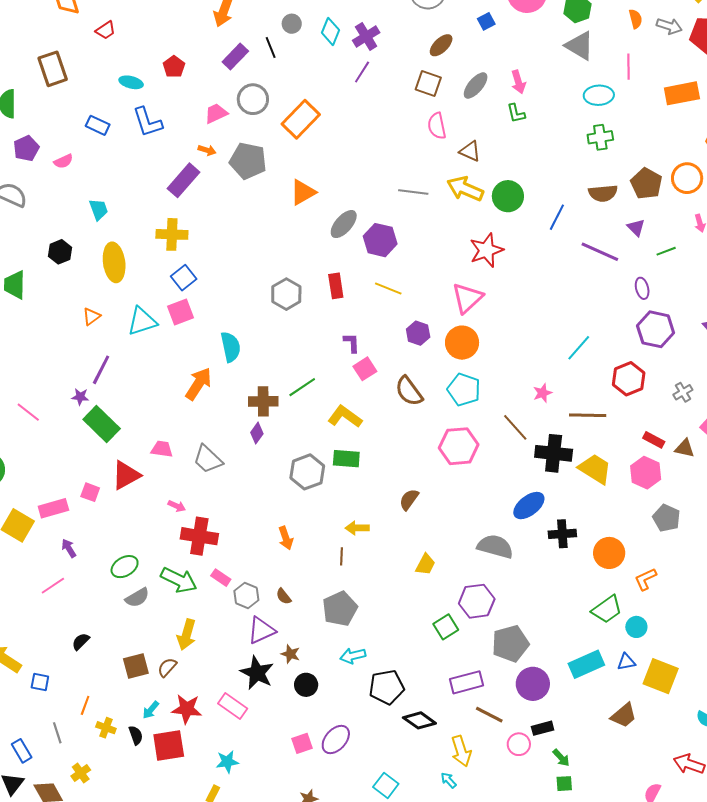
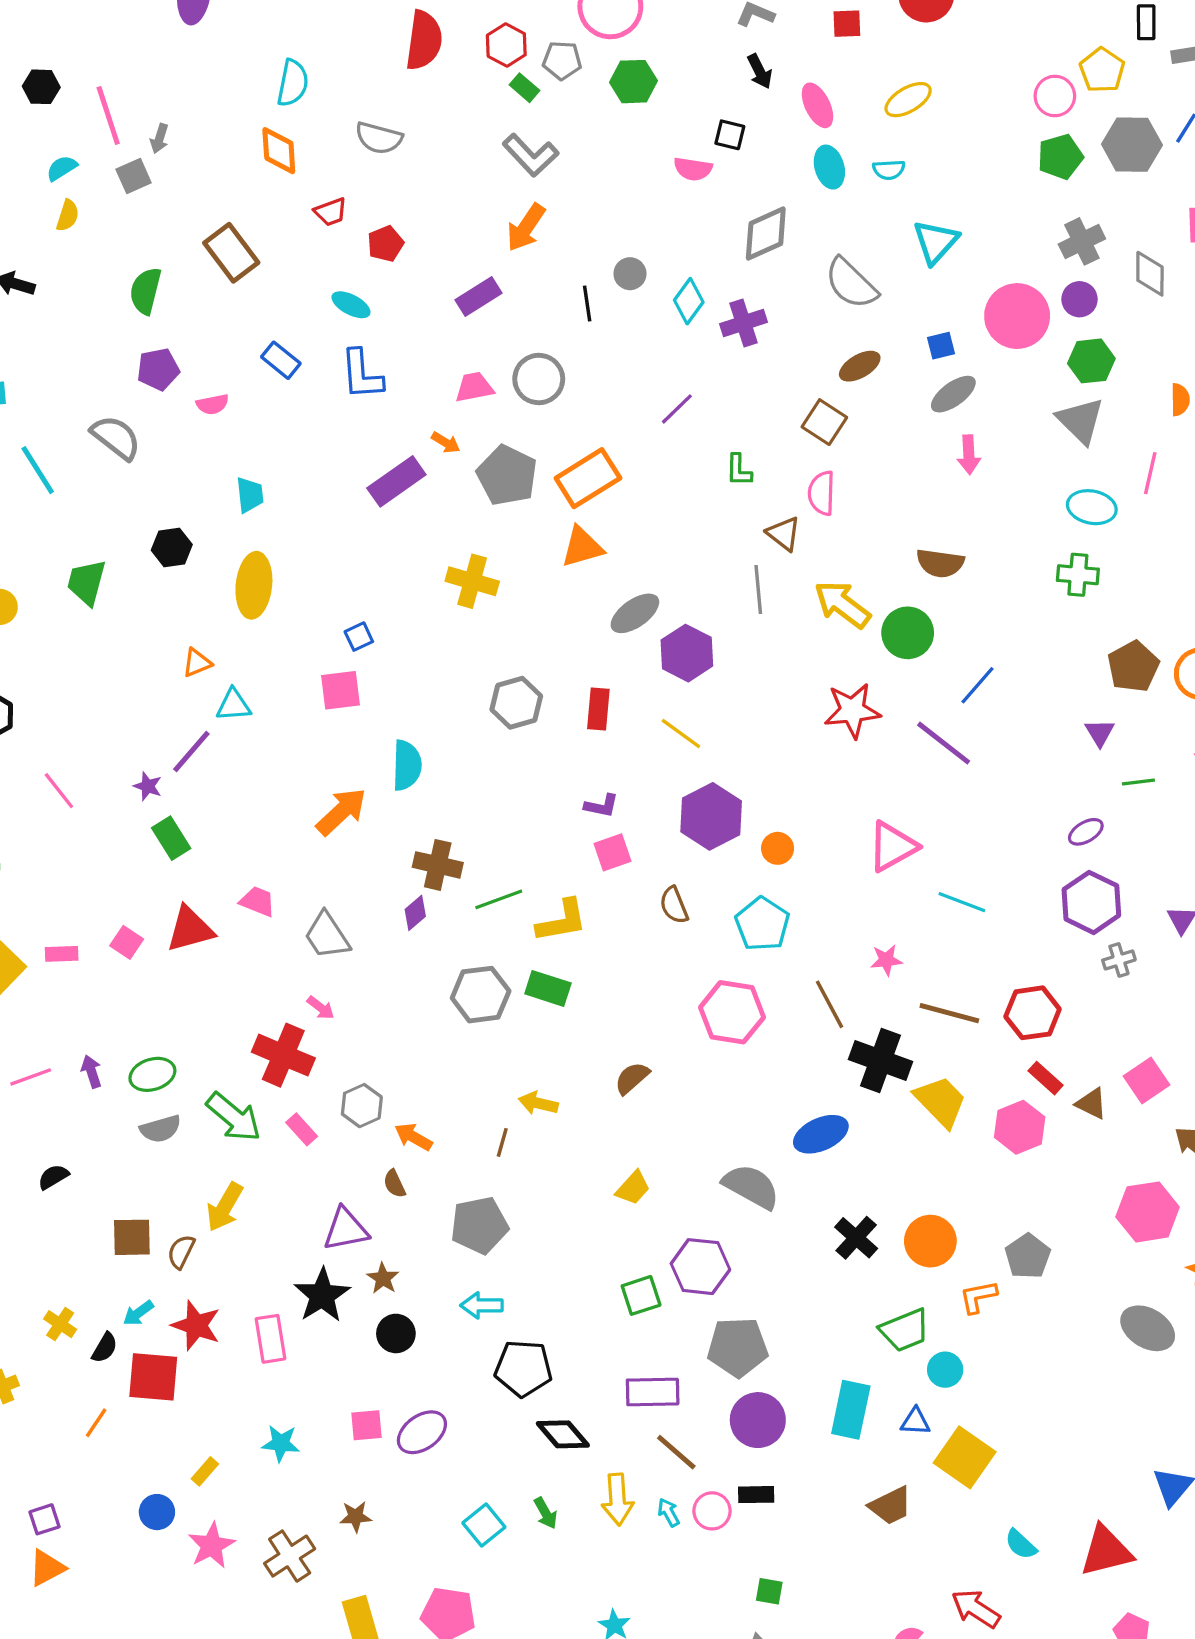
purple rectangle: (235, 57) -> (479, 296), moved
red pentagon: (174, 67) -> (385, 244), moved
brown rectangle: (53, 69) -> (231, 253), turned -32
purple line: (362, 72) -> (677, 409), moved
gray ellipse: (476, 86) -> (953, 394), moved
green L-shape: (516, 113) -> (739, 470), moved
orange rectangle: (301, 119) -> (588, 478), moved
brown triangle: (470, 151) -> (784, 534), moved
gray line: (413, 192) -> (758, 589), turned 64
brown semicircle: (603, 193) -> (940, 563), moved
yellow cross: (172, 234) -> (472, 581), moved
purple line: (600, 252) -> (944, 743), moved
blue square: (184, 278) -> (359, 637), size x0.7
purple ellipse: (642, 288) -> (1086, 832), turned 60
pink triangle: (467, 298) -> (892, 846), moved
cyan triangle: (142, 321) -> (233, 705), moved, size x0.7
purple hexagon: (418, 333) -> (711, 816), size x1.6
purple L-shape: (352, 343) -> (601, 806), turned 90
orange circle: (462, 343) -> (778, 848), size x0.6
cyan line: (579, 348) -> (962, 902), turned 56
red hexagon: (629, 379) -> (1033, 1013), moved
green line: (302, 387) -> (499, 899), moved
brown semicircle: (409, 391) -> (674, 905), size x0.7
gray cross: (683, 392) -> (1119, 960), moved
yellow L-shape: (345, 417) -> (562, 921), turned 120
green rectangle: (102, 424) -> (171, 838), size x0.7
pink arrow: (177, 506) -> (321, 1008), moved
pink rectangle: (53, 508) -> (62, 954), size x0.7
gray pentagon: (666, 518) -> (1028, 1256), moved
black cross: (562, 534) -> (856, 1238), moved, turned 32
orange arrow: (286, 538) -> (413, 1137), moved, turned 125
purple arrow: (69, 548) -> (91, 1071), moved
gray hexagon: (246, 595) -> (362, 1106), moved
cyan rectangle: (586, 664) -> (851, 1410), turned -68
brown semicircle: (167, 667) -> (181, 1252), turned -30
orange line: (85, 705) -> (96, 1423), moved
pink rectangle: (233, 706) -> (270, 1339), turned 32
black semicircle: (136, 735) -> (105, 1348), turned 36
green arrow: (561, 758) -> (546, 1513), moved
cyan star: (227, 762) -> (281, 1443), moved
cyan arrow: (449, 780) -> (669, 1512), moved

